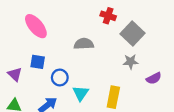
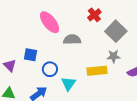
red cross: (108, 16) -> (94, 15), turned 32
pink ellipse: (36, 26) -> (50, 22), moved
yellow rectangle: (113, 97) -> (97, 71), moved, turned 72

